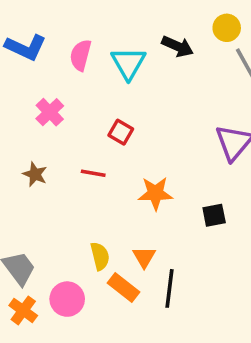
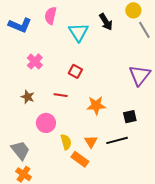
black arrow: (178, 46) -> (106, 22), turned 36
pink semicircle: (81, 55) -> (51, 16), moved
black line: (169, 288) -> (117, 140), moved, turned 70
pink circle: (67, 299) -> (46, 123), moved

